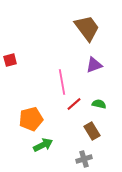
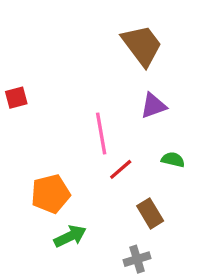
green semicircle: (99, 104) -> (173, 160), moved

